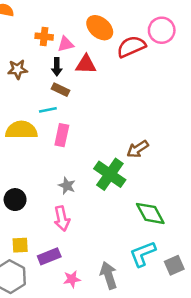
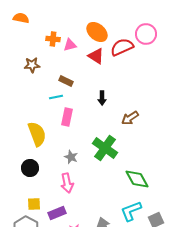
red triangle: (86, 64) -> (96, 56), moved, turned 30
black arrow: (57, 67) -> (102, 98), moved
yellow semicircle: (21, 130) -> (37, 134), moved, turned 70
brown arrow: (138, 149) -> (130, 118), moved

